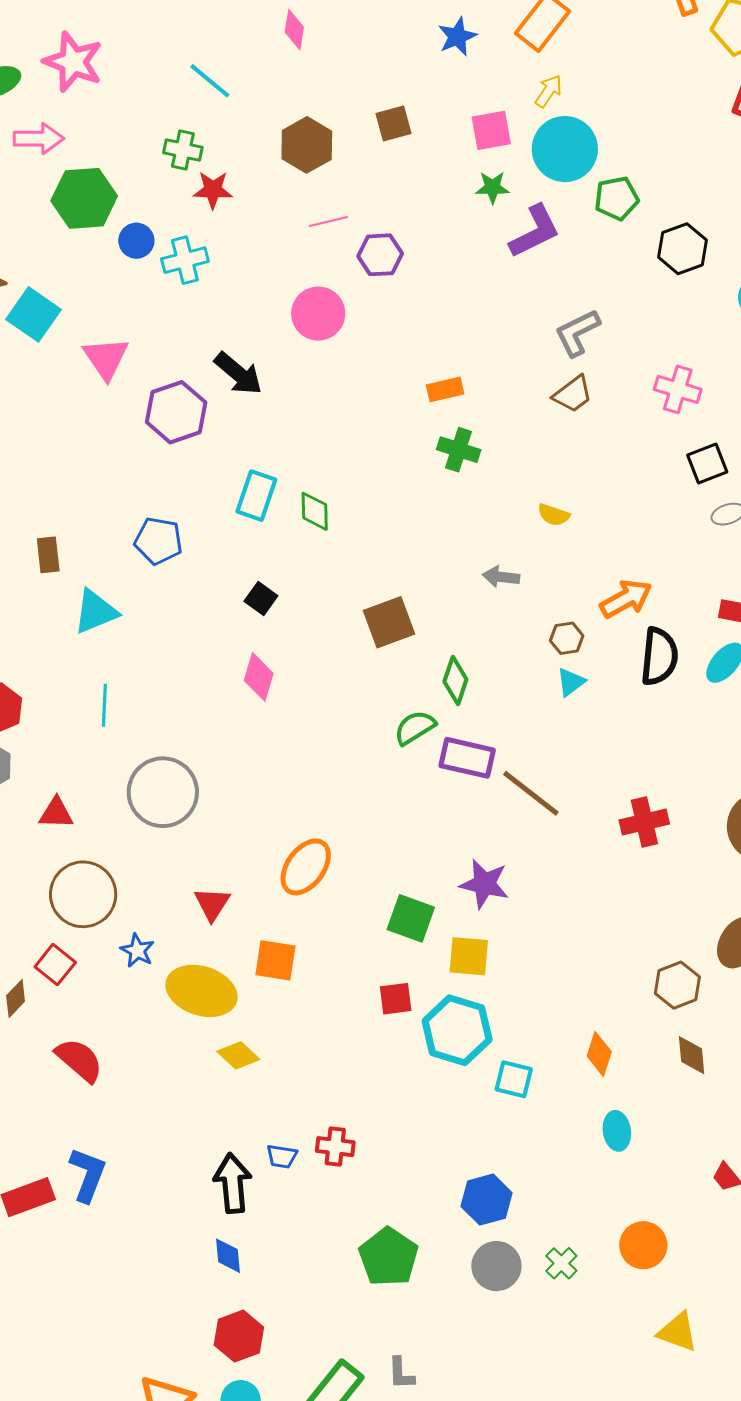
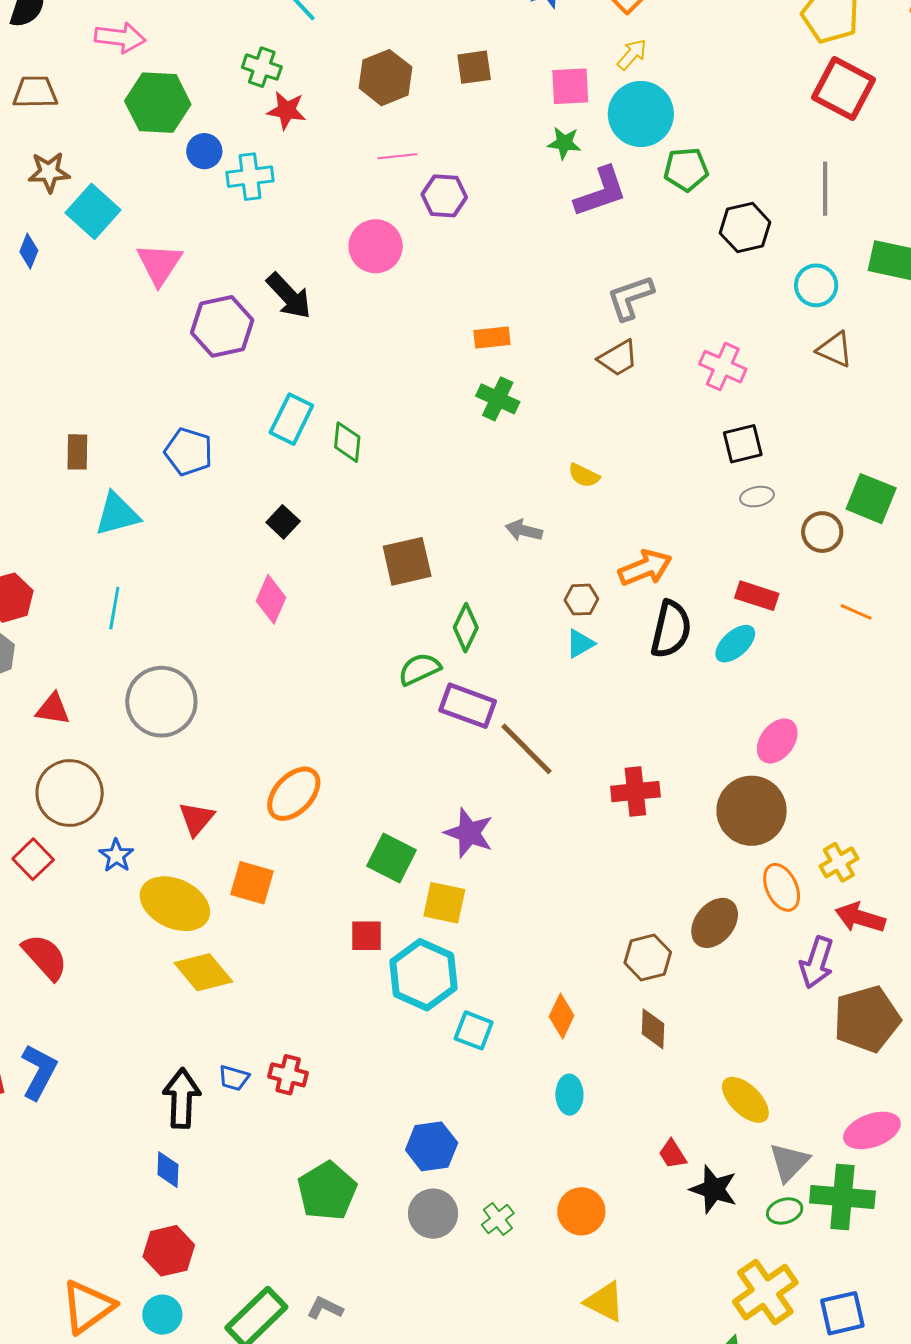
yellow diamond: (238, 1055) -> (203, 972), size x1.4
gray L-shape: (401, 1373) -> (325, 1308), turned 111

